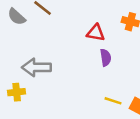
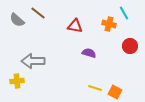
red triangle: (96, 33) -> (75, 26), moved
purple semicircle: (106, 58) -> (89, 53), turned -64

